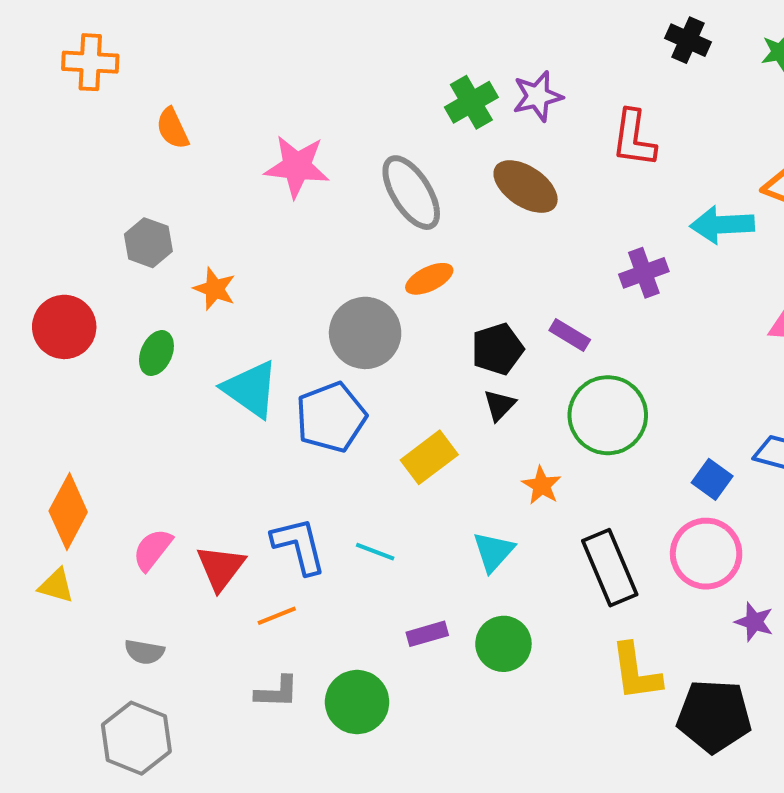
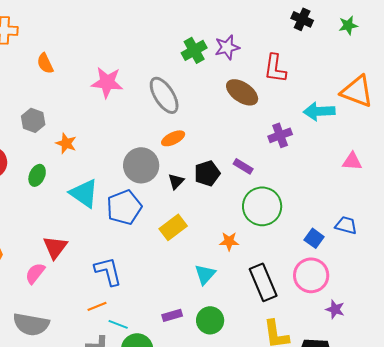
brown ellipse: (526, 187) -> (242, 92), moved
black triangle: (499, 405) -> (176, 181), moved
orange star: (542, 485) -> (229, 241), turned -30
cyan line: (375, 552) -> (118, 324), moved
red triangle: (221, 568) -> (55, 247), moved
gray semicircle: (144, 652) -> (31, 324), size x1.8

